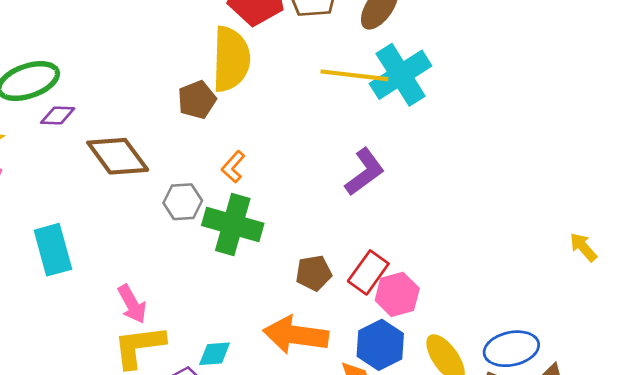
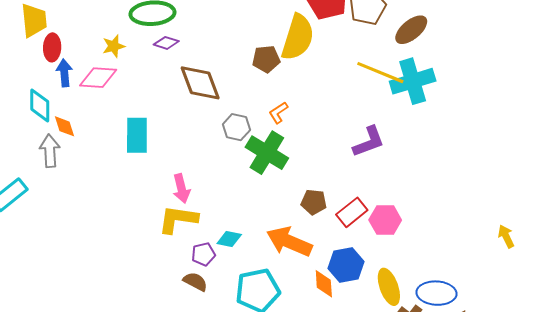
pink hexagon: (397, 294) -> (385, 220), moved

